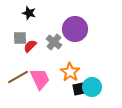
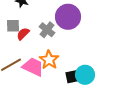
orange star: (70, 72) -> (49, 60), moved
pink trapezoid: (40, 79) -> (33, 67), turned -40

